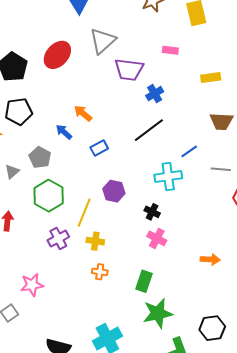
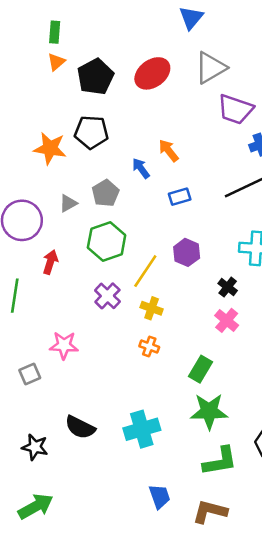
purple cross: (58, 238) -> (107, 296), turned -30

